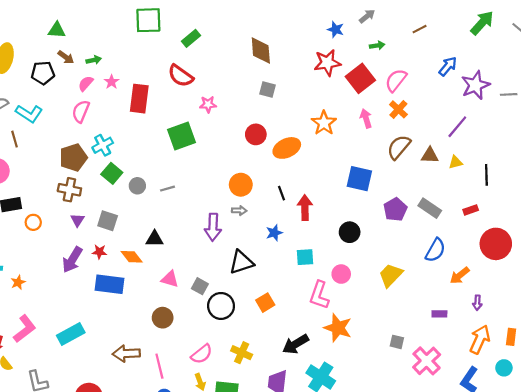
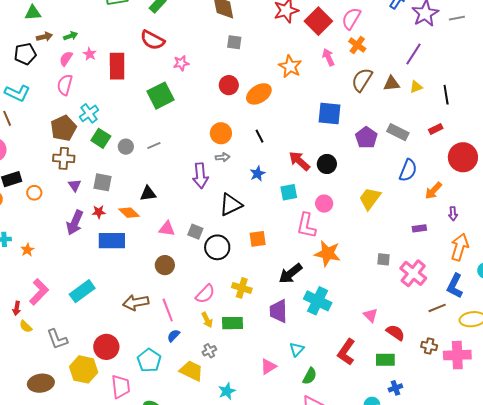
brown arrow: (66, 57) -> (44, 37), turned -42
red arrow: (305, 208) -> (299, 161), moved, turned -40
orange square: (265, 303) -> (258, 239), turned 30

